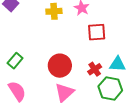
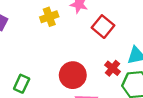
red square: (97, 32) -> (103, 27), turned -30

